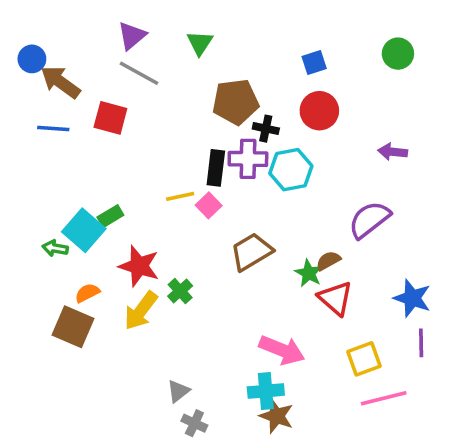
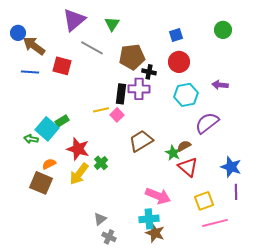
purple triangle: (132, 36) -> (74, 20), size x1.4
gray line: (139, 73) -> (92, 48), moved
cyan hexagon: (291, 170) -> (186, 95), moved

